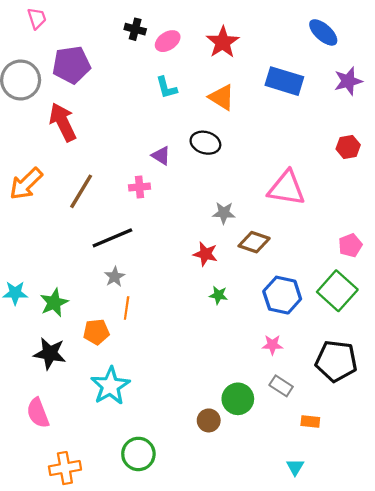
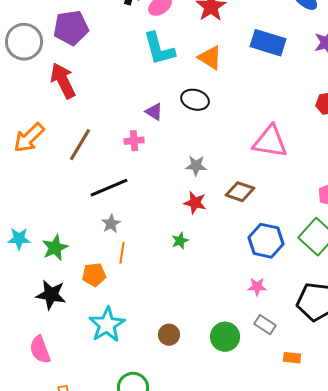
cyan L-shape: (167, 88) -> (159, 49), size x1.6
gray star: (224, 213) -> (196, 166), moved
green star: (218, 295) -> (180, 241), moved, turned -30
brown circle: (209, 420) -> (169, 335), moved

